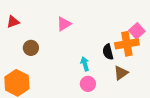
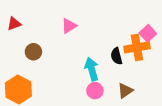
cyan arrow: (85, 64) -> (92, 69), size x1.5
brown triangle: (121, 73) -> (125, 91), moved

